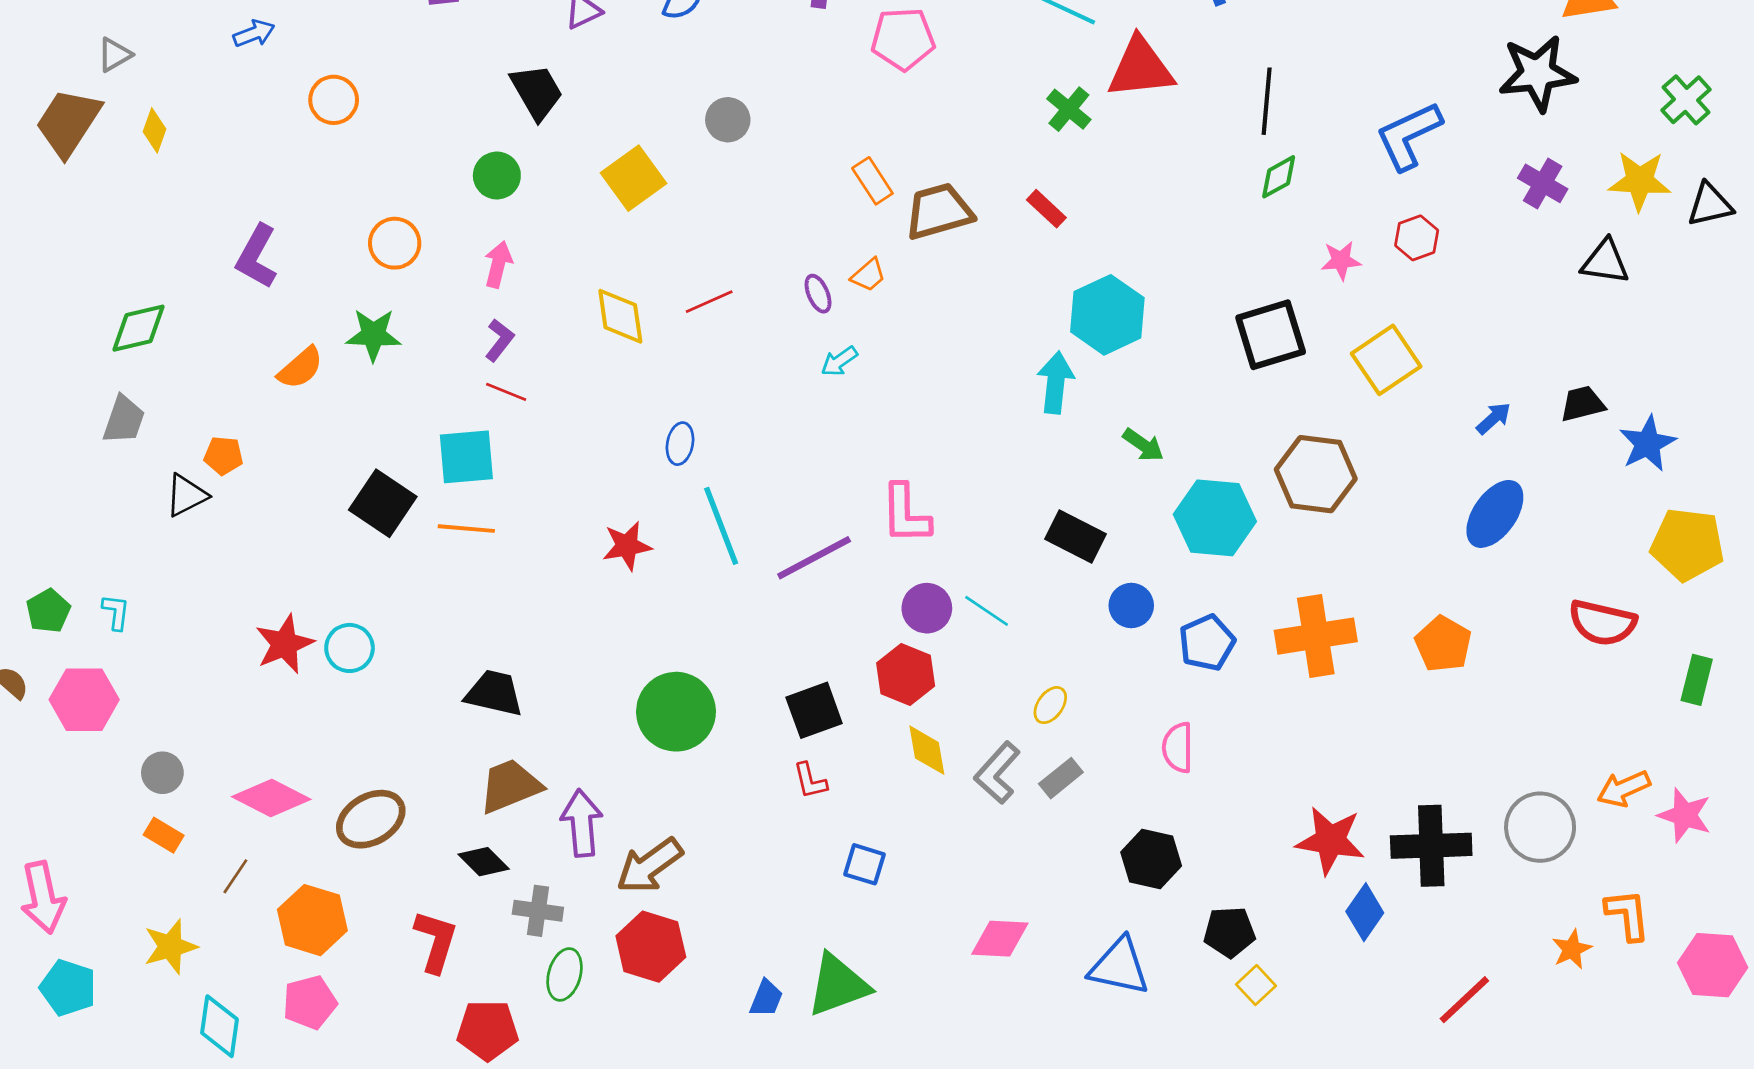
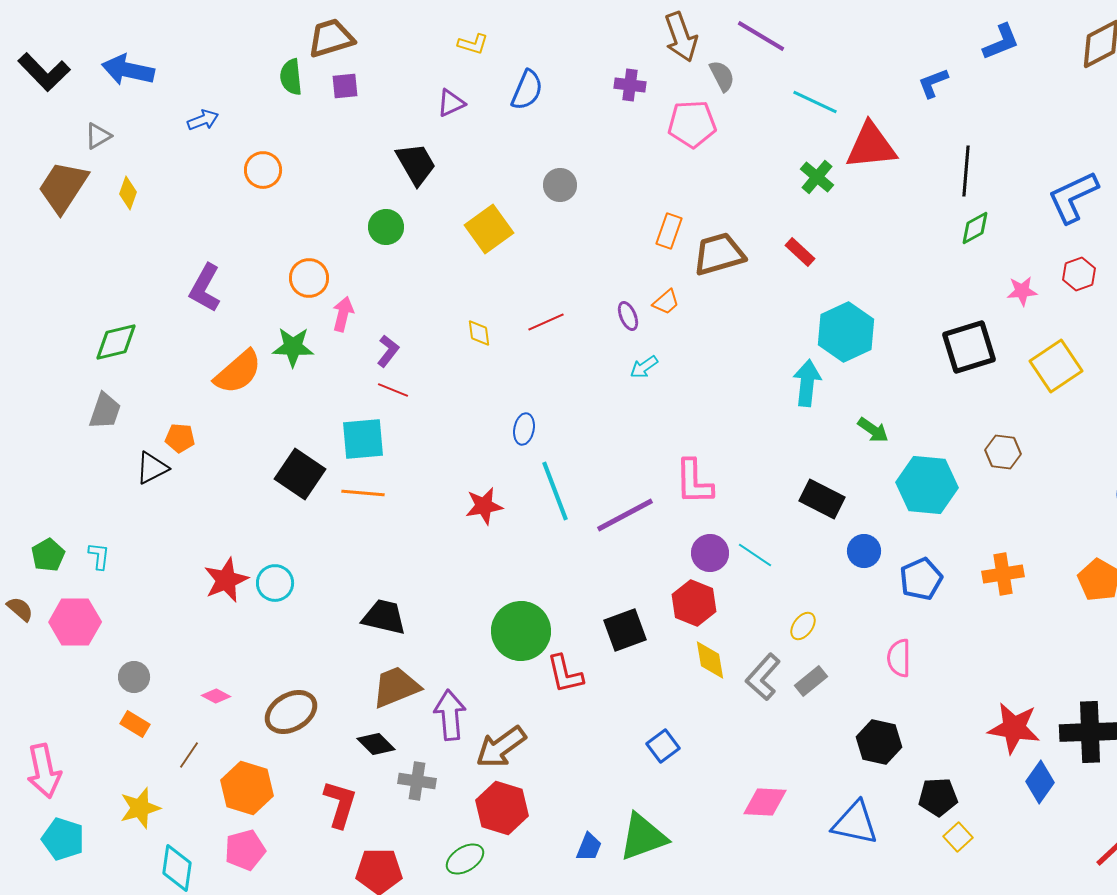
orange rectangle: (872, 181) -> (669, 231), turned 52
pink arrow: (498, 264) -> (343, 314), moved
yellow diamond: (620, 316) -> (479, 333), size x0.6
orange semicircle: (300, 368) -> (238, 372), size x1.4
brown hexagon: (1316, 474) -> (1003, 452), size x0.6
orange cross: (1316, 636) -> (1003, 574), size x0.7
red L-shape: (810, 781) -> (565, 674), moved, size x1.4
pink diamond: (271, 798) -> (216, 696), size x0.5
blue square: (864, 864) -> (663, 746), turned 36
green ellipse: (565, 974) -> (465, 859), moved, turned 42

